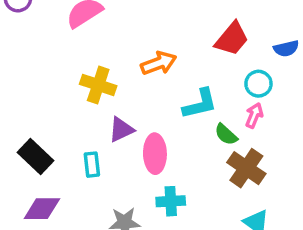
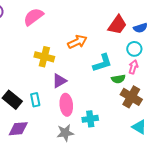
blue semicircle: (286, 48) -> (140, 28), moved
green semicircle: (226, 134) -> (118, 79), turned -48
pink ellipse: (155, 154) -> (66, 105), moved
cyan rectangle: (92, 165) -> (35, 100), moved

